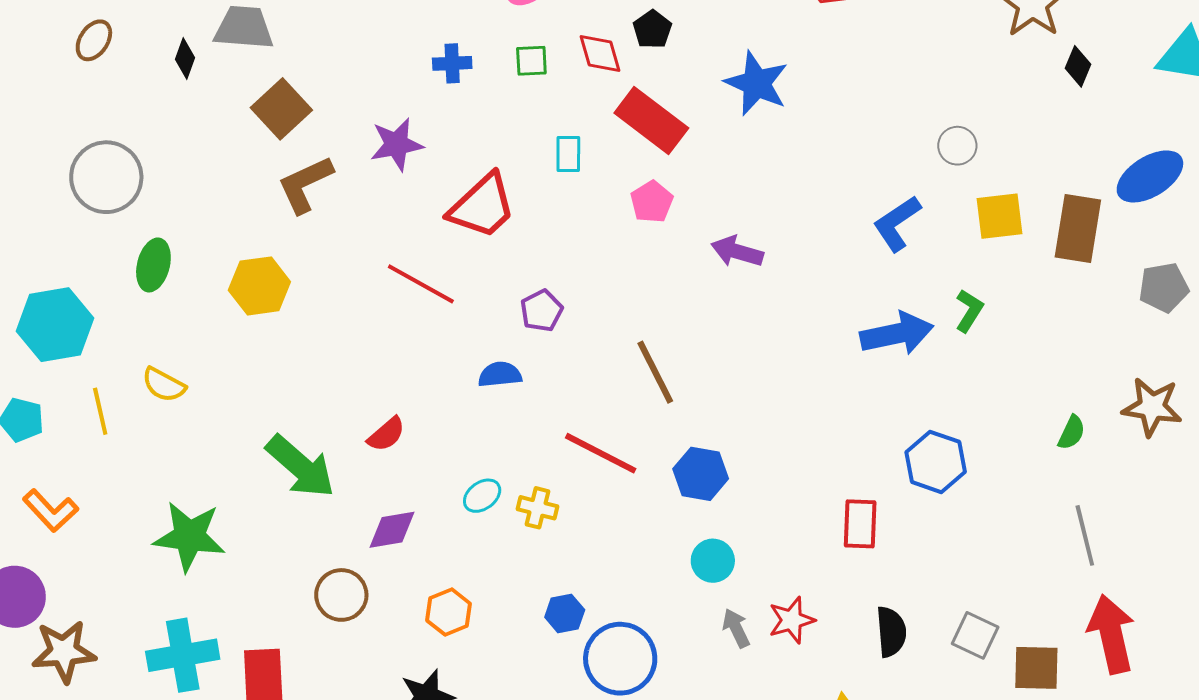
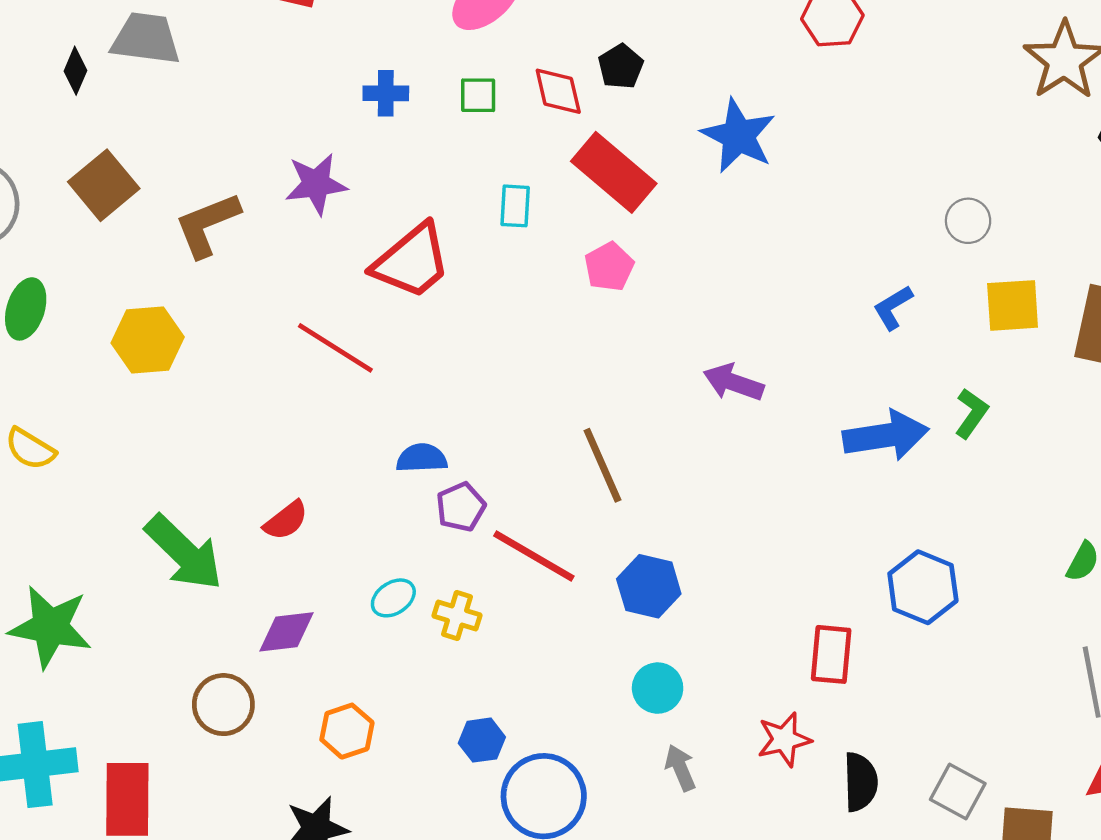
brown square: (281, 109) -> (104, 185), moved
blue L-shape: (897, 223) -> (893, 307), size x0.7
purple arrow: (737, 252) -> (733, 382), moved
purple pentagon: (542, 311) -> (461, 507), moved
red star: (792, 620) -> (784, 740), moved

